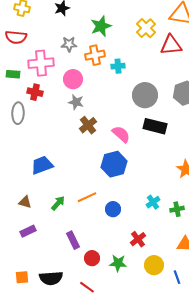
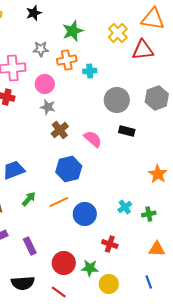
black rectangle: (155, 126) -> (127, 131), size x0.7
blue hexagon: (114, 164) -> (69, 169), moved
green arrow: (58, 203) -> (29, 199), moved
blue circle: (113, 209) -> (85, 214), size x1.5
red cross: (138, 239) -> (110, 244), turned -35
purple rectangle: (73, 240) -> (30, 246), moved
red circle: (92, 258) -> (64, 263), size x1.5
yellow circle: (154, 265) -> (109, 284), moved

